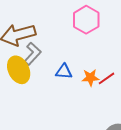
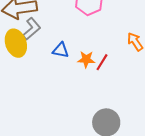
red line: (107, 78) -> (102, 62), turned -30

